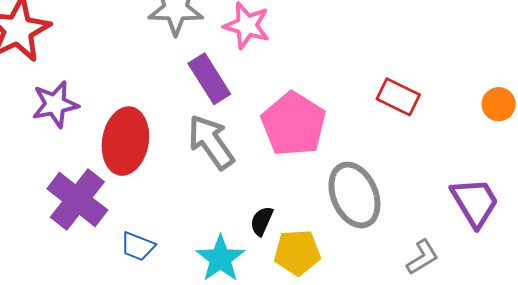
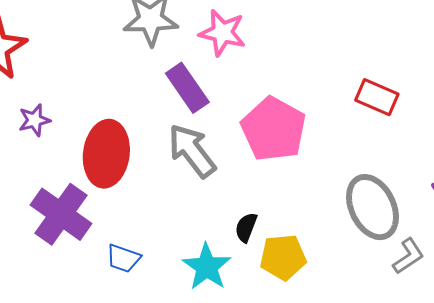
purple star: (55, 104) -> (34, 120), size x0.7
gray ellipse: (354, 195) -> (372, 207), moved

